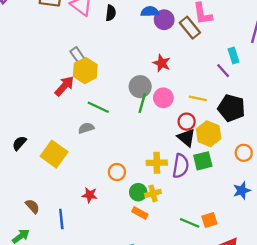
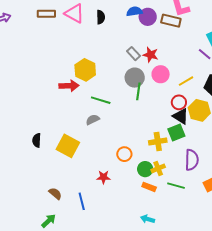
brown rectangle: (190, 28) -> (171, 21), turned -30
gray rectangle: (77, 55) -> (133, 54), moved
red arrow: (64, 86) -> (69, 86), turned 54
pink circle: (163, 98) -> (161, 74), moved
yellow line: (198, 98) -> (186, 81), turned -35
black semicircle: (19, 143) -> (37, 140), turned -32
green square: (203, 161) -> (176, 133), moved
purple semicircle: (181, 166) -> (192, 160), moved
green line: (190, 223) -> (176, 186), moved

